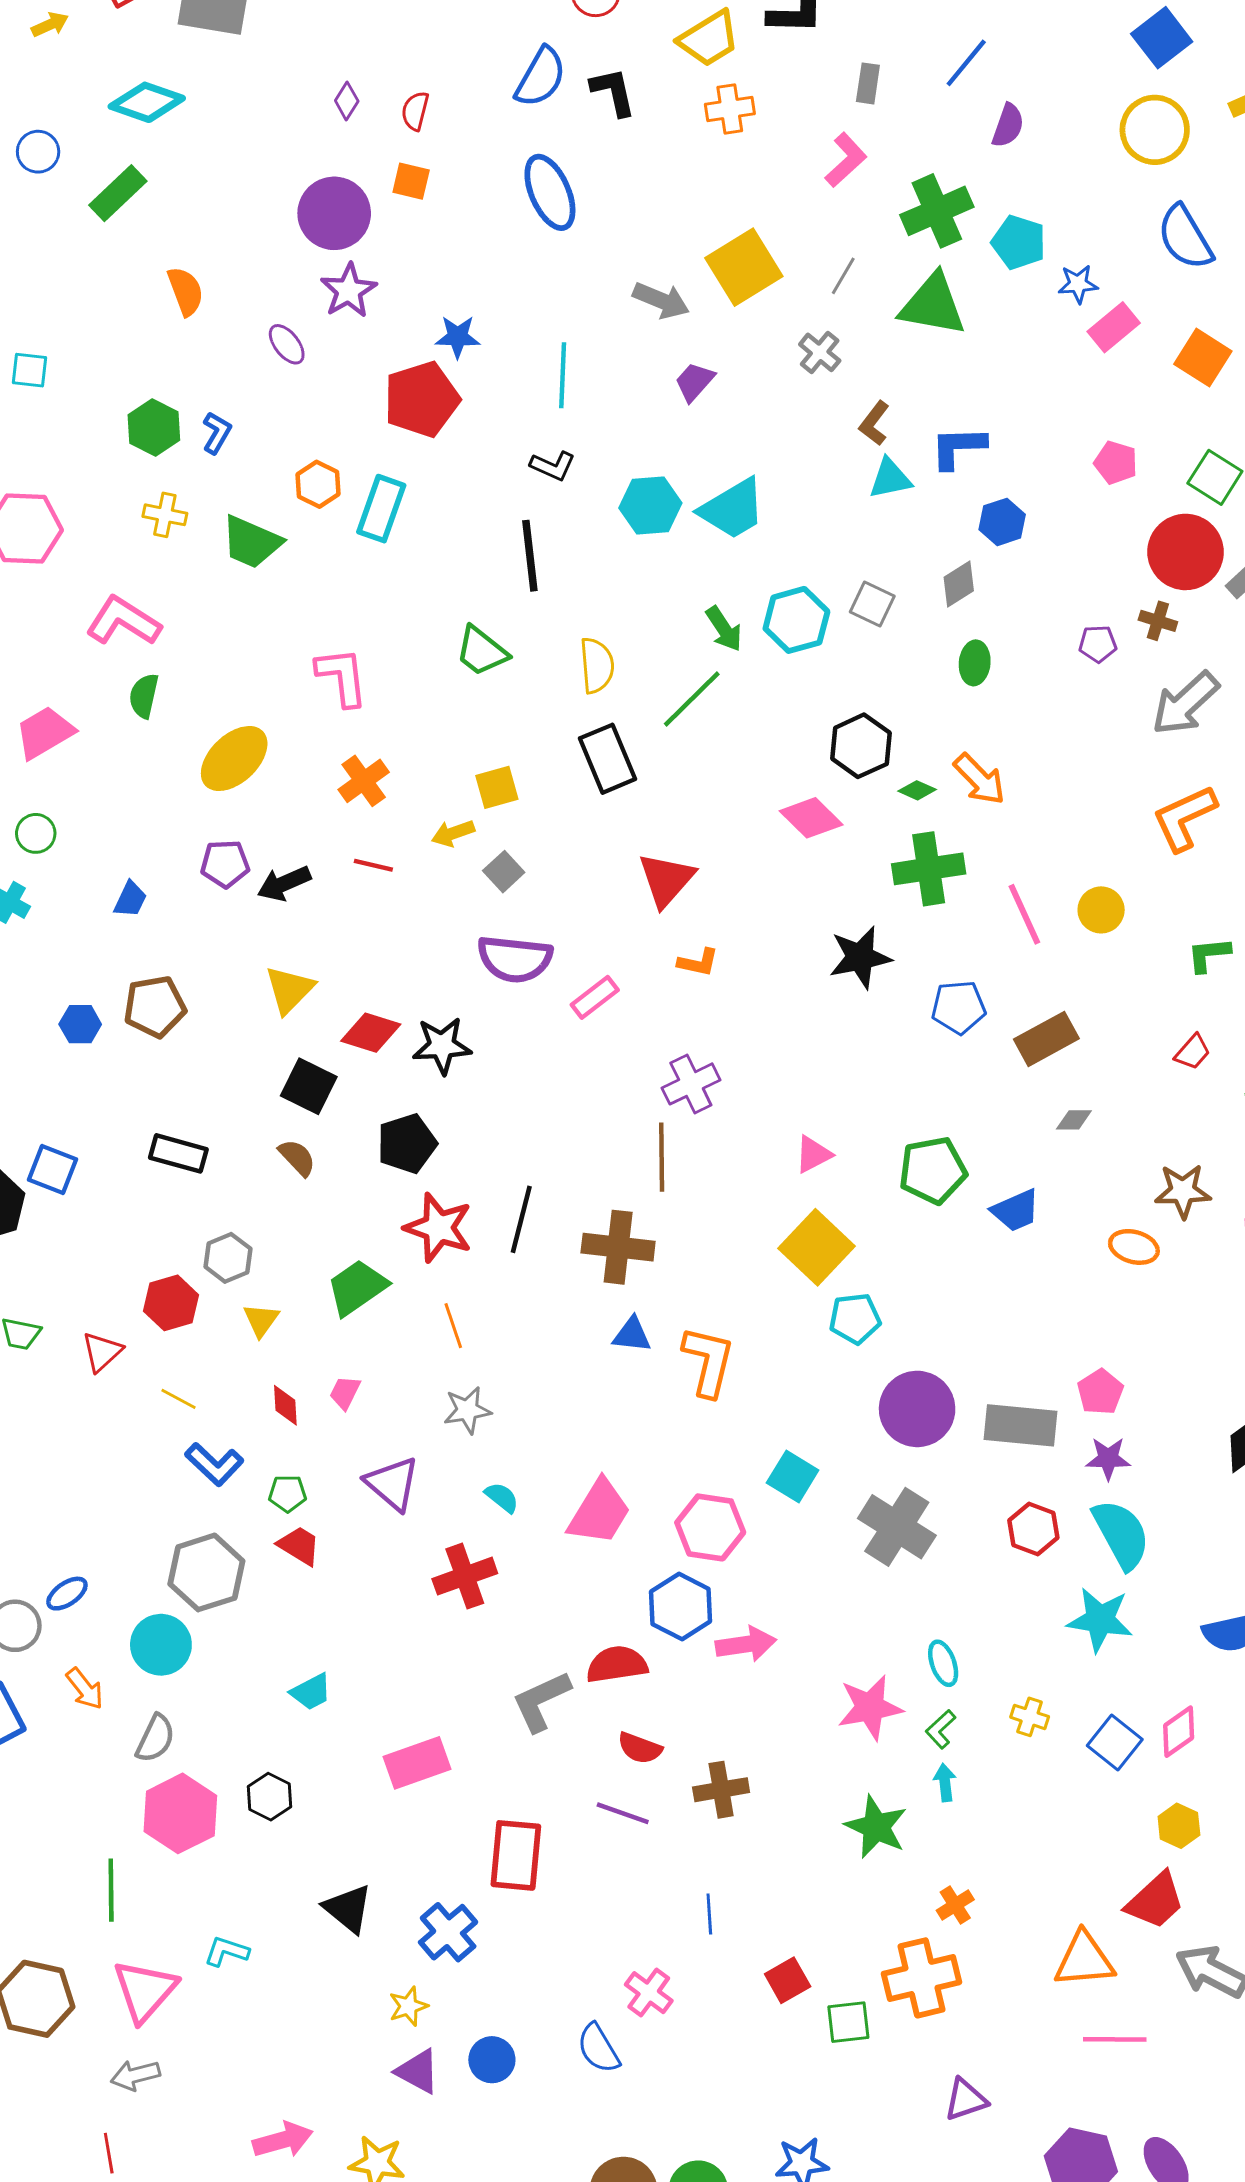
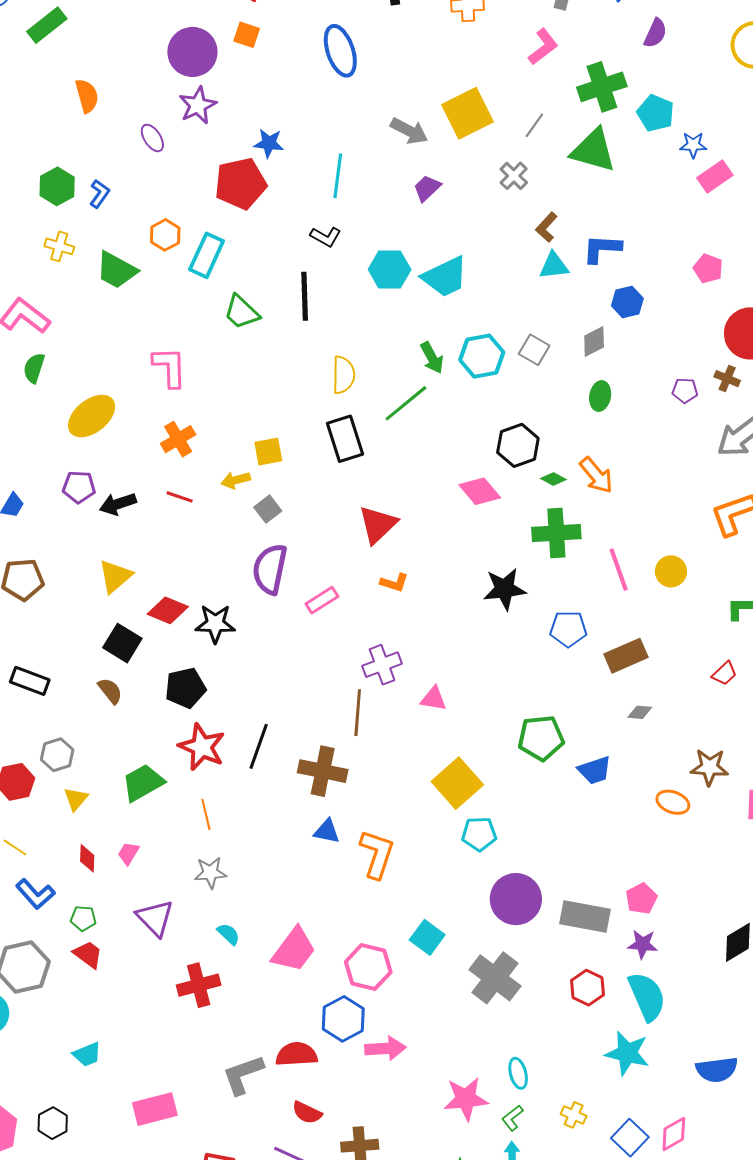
green trapezoid: (482, 651) -> (242, 312), moved
purple semicircle: (515, 959) -> (270, 569), turned 90
pink triangle: (813, 1154) -> (434, 699), moved, turned 32

